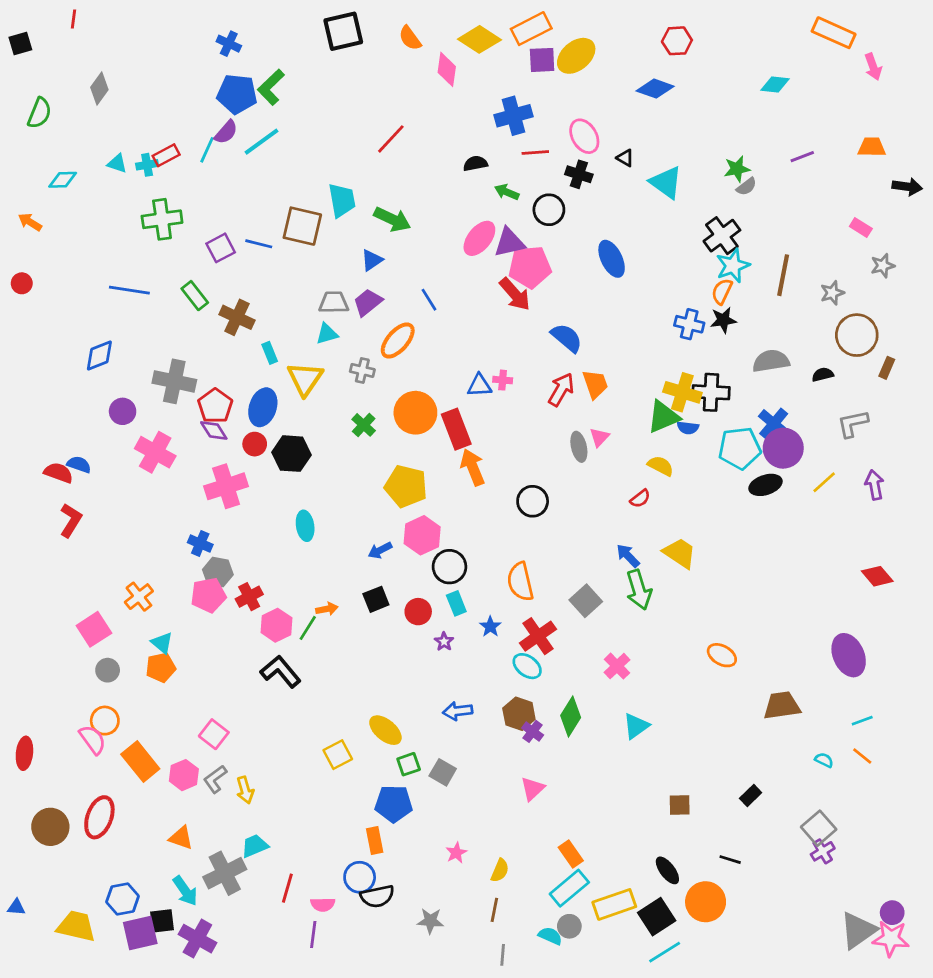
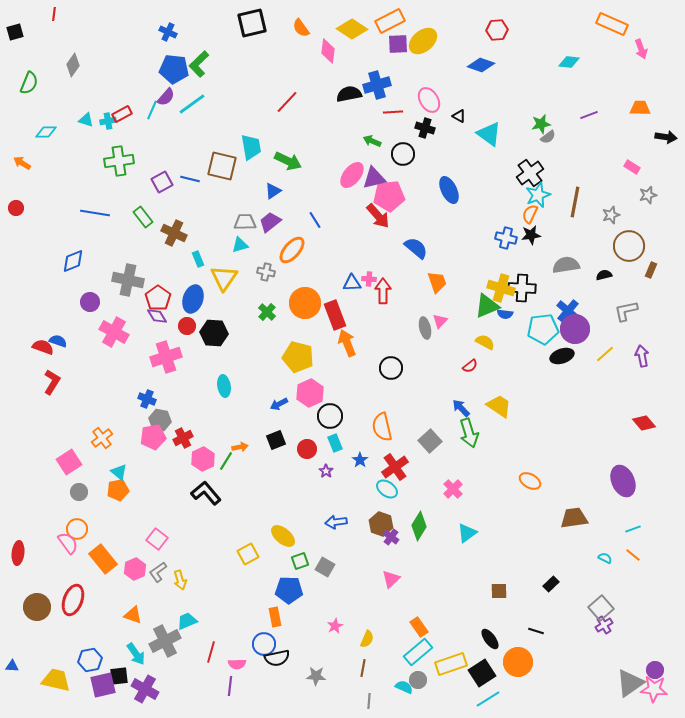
black semicircle: (475, 163) -> (349, 94), moved, size x1.4
red arrow: (561, 390) -> (383, 291), moved, turned -30

